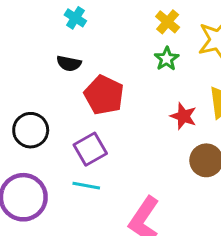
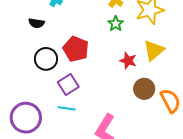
black semicircle: (69, 63) -> (36, 23), moved
black circle: (31, 130) -> (46, 59), moved

